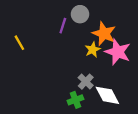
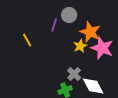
yellow line: (19, 43) -> (27, 40), moved

